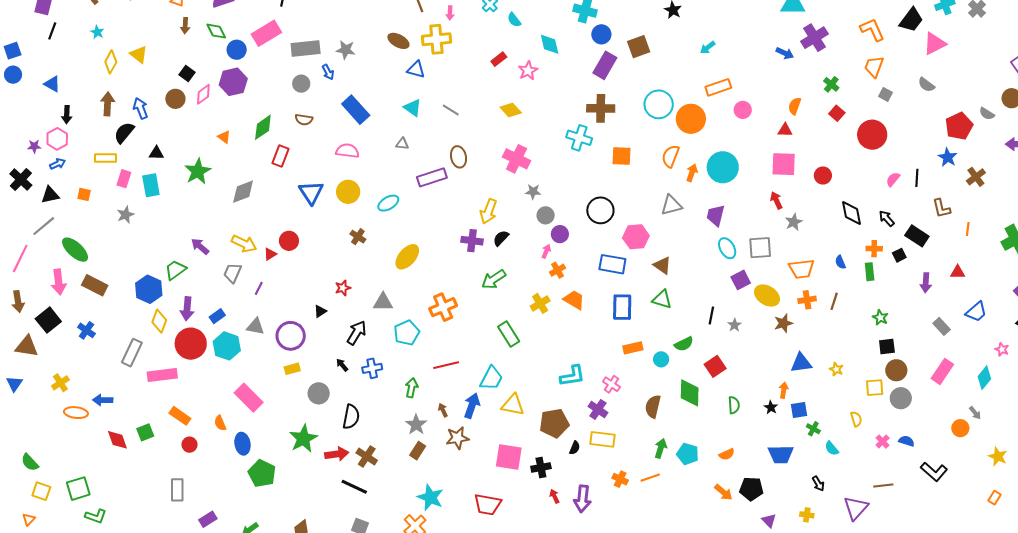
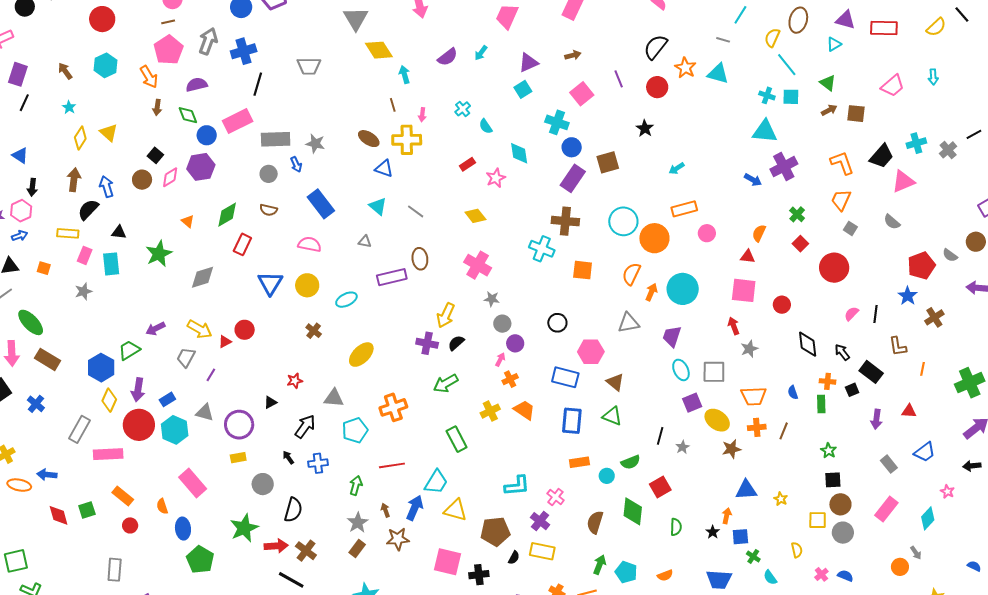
black circle: (600, 210) -> (557, 323), size x0.7
purple arrow: (200, 246) -> (155, 329), turned -72

